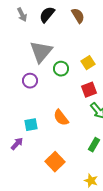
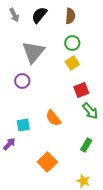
brown semicircle: (78, 16) -> (70, 16), turned 35
yellow square: (88, 63) -> (72, 63), moved
green circle: (61, 69) -> (72, 43), moved

